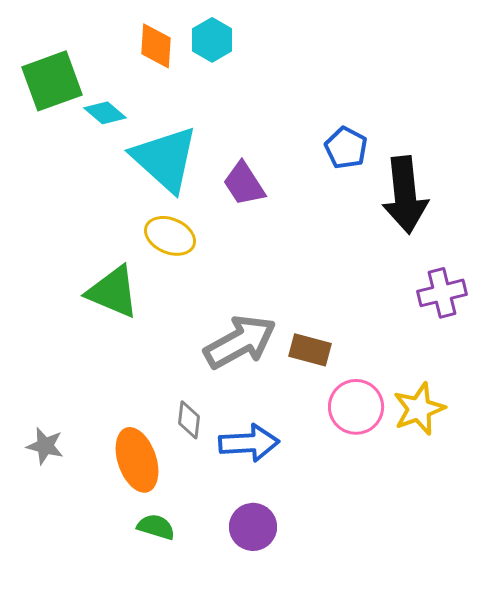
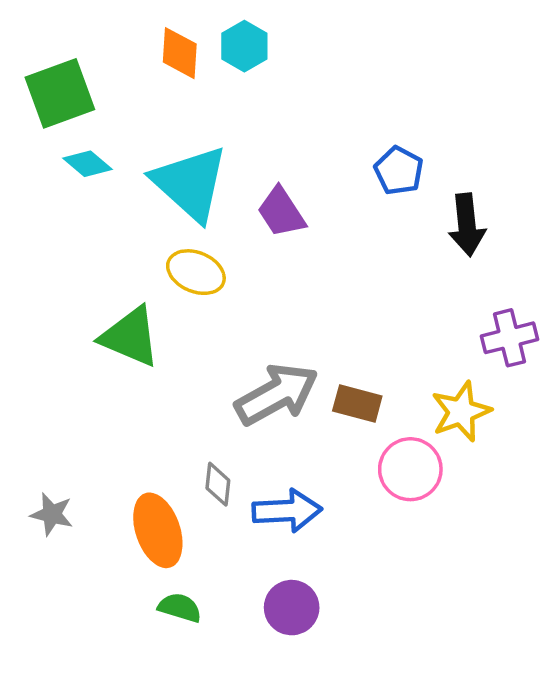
cyan diamond: (105, 113) -> (88, 164), moved
black arrow: (405, 195) -> (467, 225), size x0.7
yellow star: (419, 409) -> (461, 412), moved

